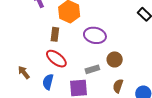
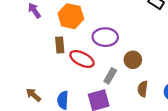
red ellipse: (56, 59) -> (82, 59), moved
gray rectangle: (92, 69) -> (110, 76), turned -32

